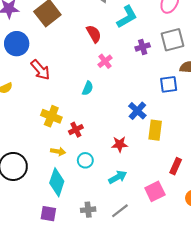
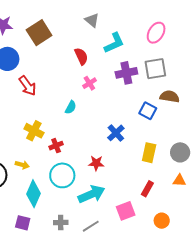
purple cross: (143, 47) -> (126, 73), size x1.5
blue square: (169, 84) -> (148, 111), turned 30
yellow rectangle: (155, 130) -> (149, 153), moved
yellow arrow: (58, 151) -> (22, 165), moved
cyan circle: (85, 160) -> (62, 175), size x1.6
cyan arrow: (118, 177) -> (91, 194), size x1.5

